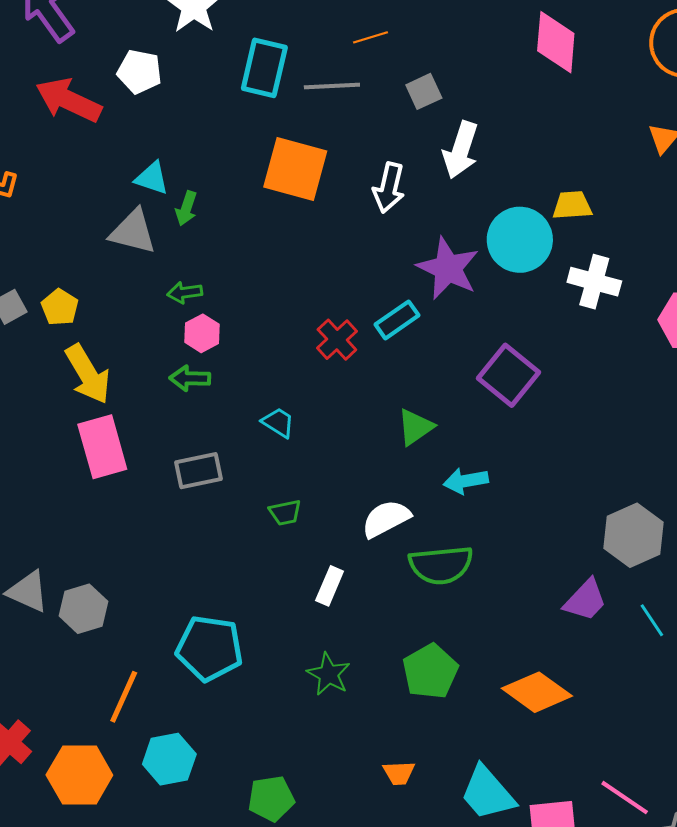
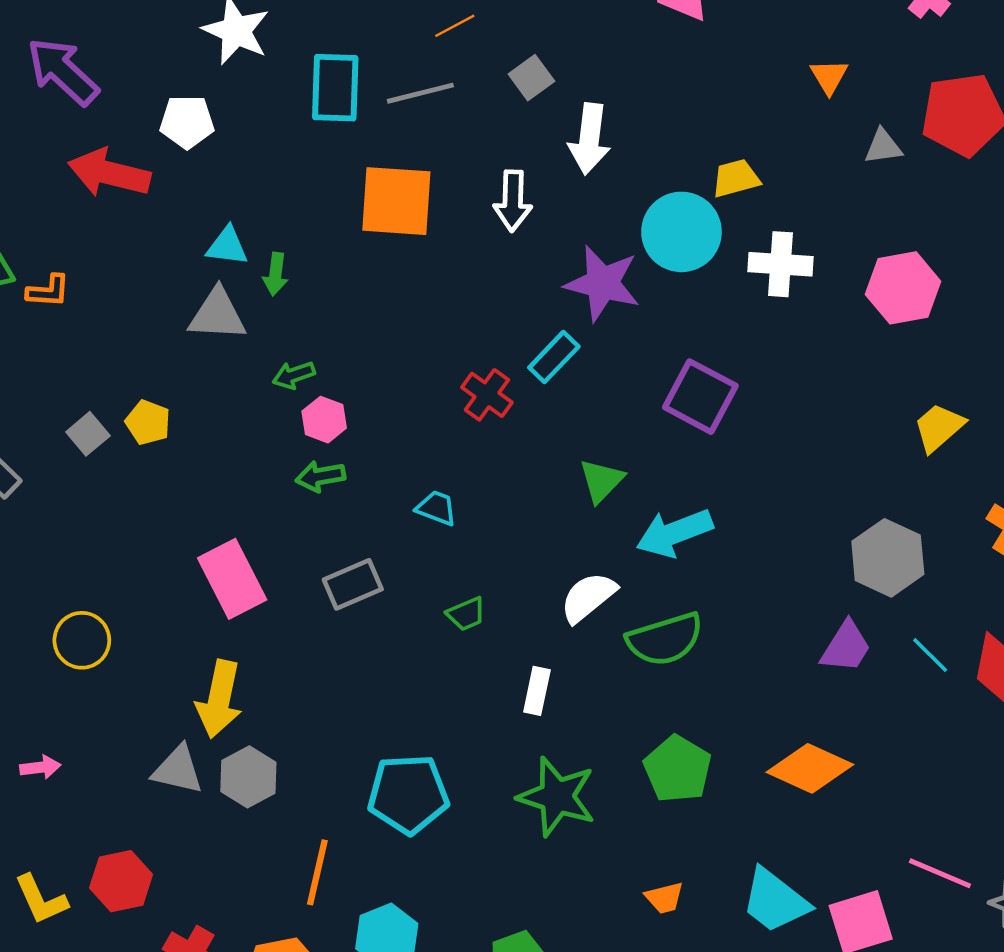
yellow arrow: (88, 374) -> (219, 699), moved, turned 54
cyan arrow: (466, 481) -> (674, 533), size x1.4
green star: (329, 674) -> (557, 797), size x1.5

